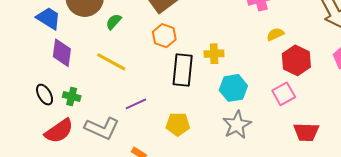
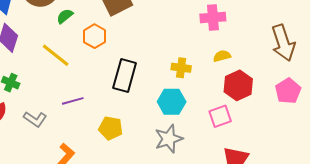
orange hexagon: (164, 36) -> (94, 36), moved
yellow cross: (214, 54) -> (181, 68), moved
gray L-shape: (102, 128) -> (35, 119), size x0.7

